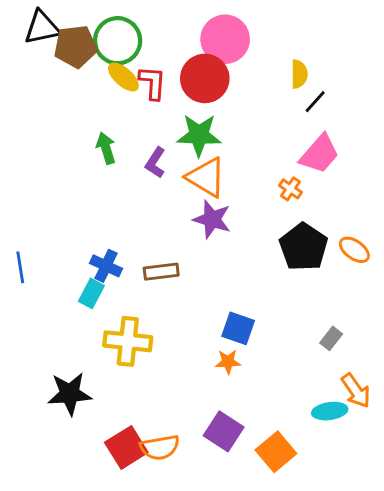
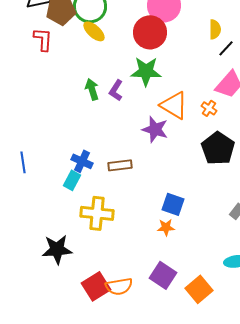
red L-shape: (152, 83) -> (43, 39), moved
green arrow: (106, 148) -> (92, 89), moved
orange triangle: (206, 177) -> (174, 105), moved

